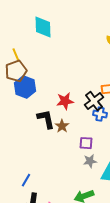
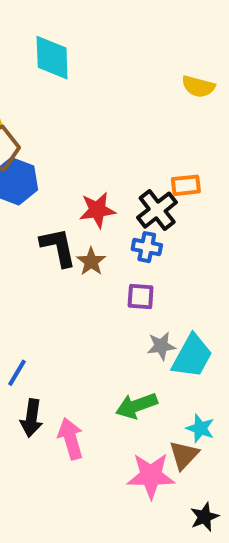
blue cross: (100, 114) -> (147, 247), moved
gray star: (90, 161) -> (161, 346), moved

